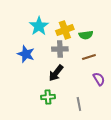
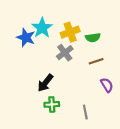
gray cross: (60, 49) -> (65, 53), turned -35
blue star: (26, 54) -> (26, 38), moved
black arrow: (56, 73) -> (45, 83), moved

